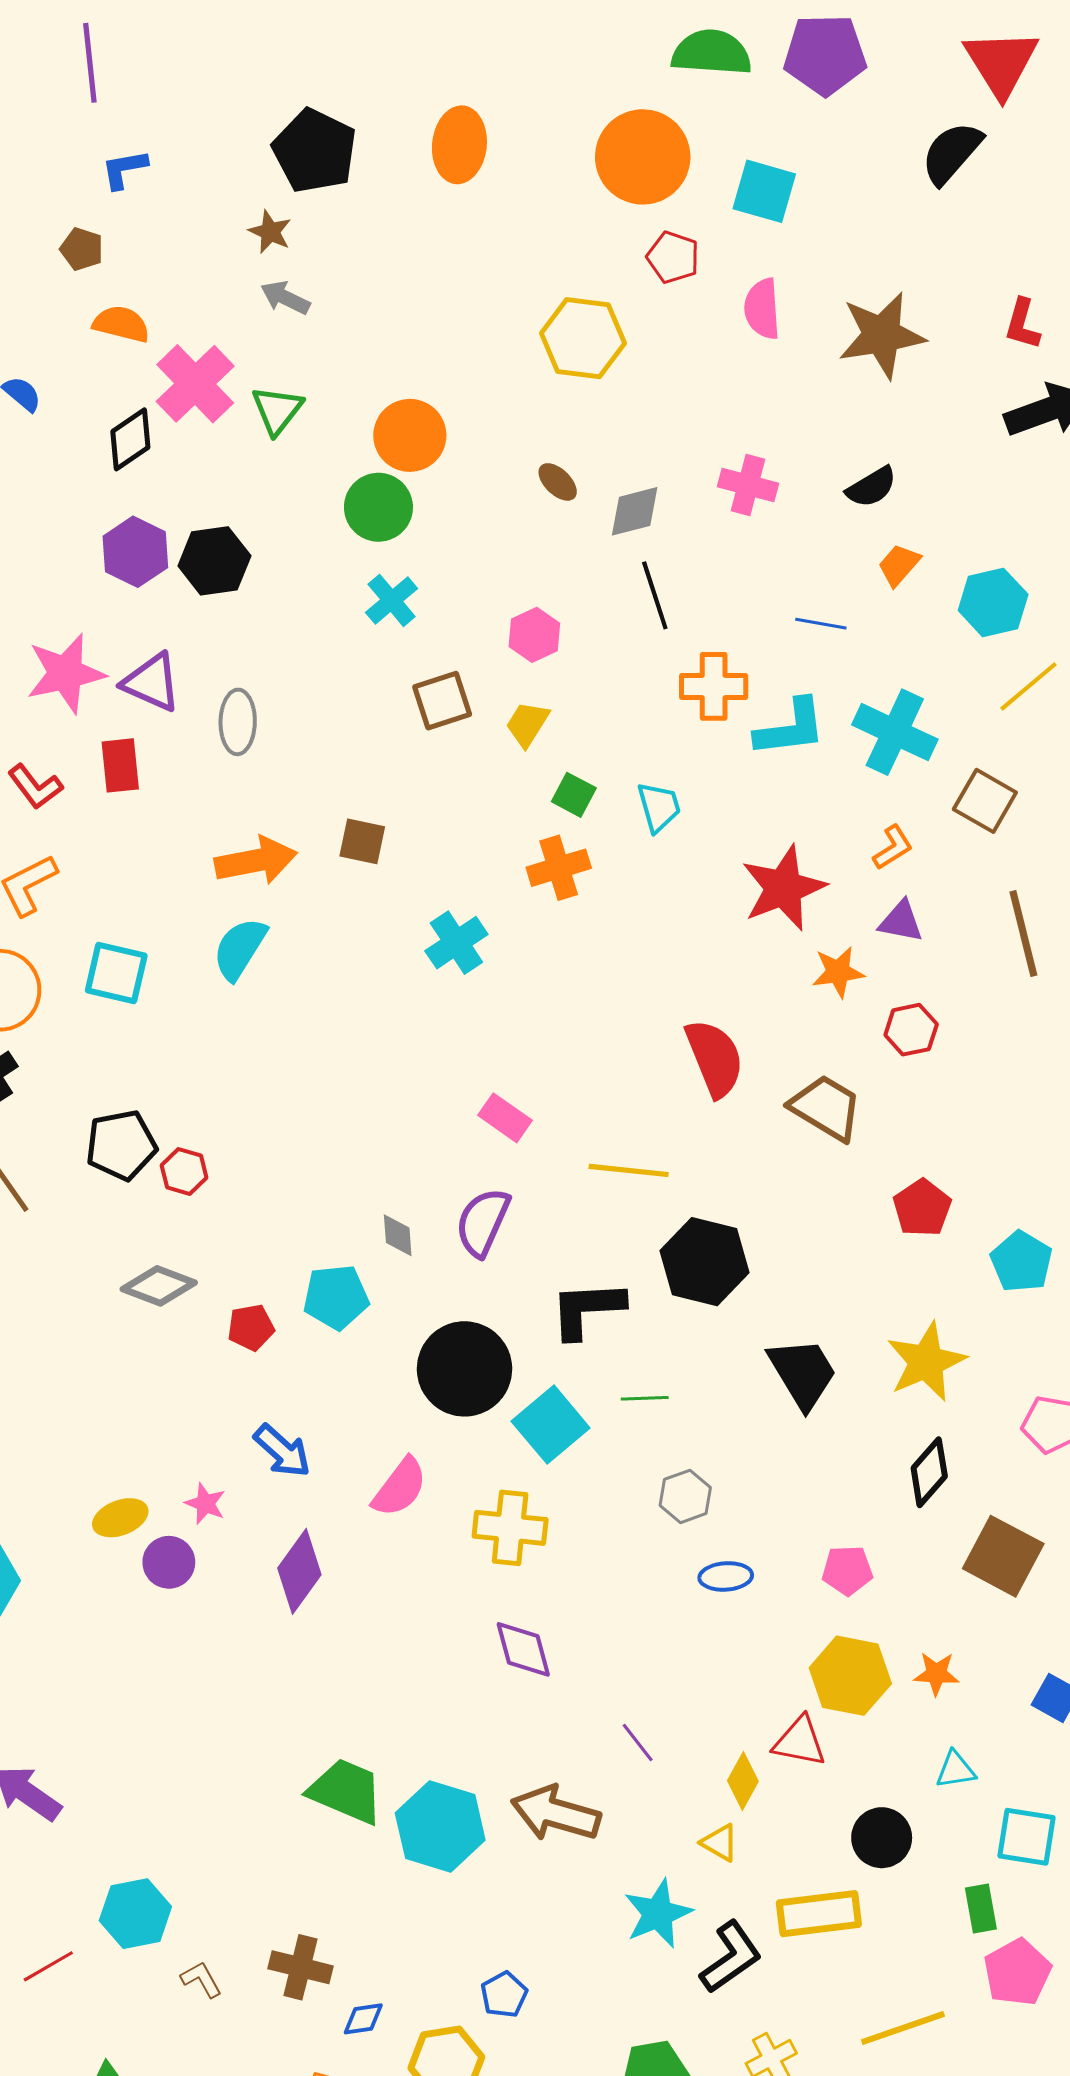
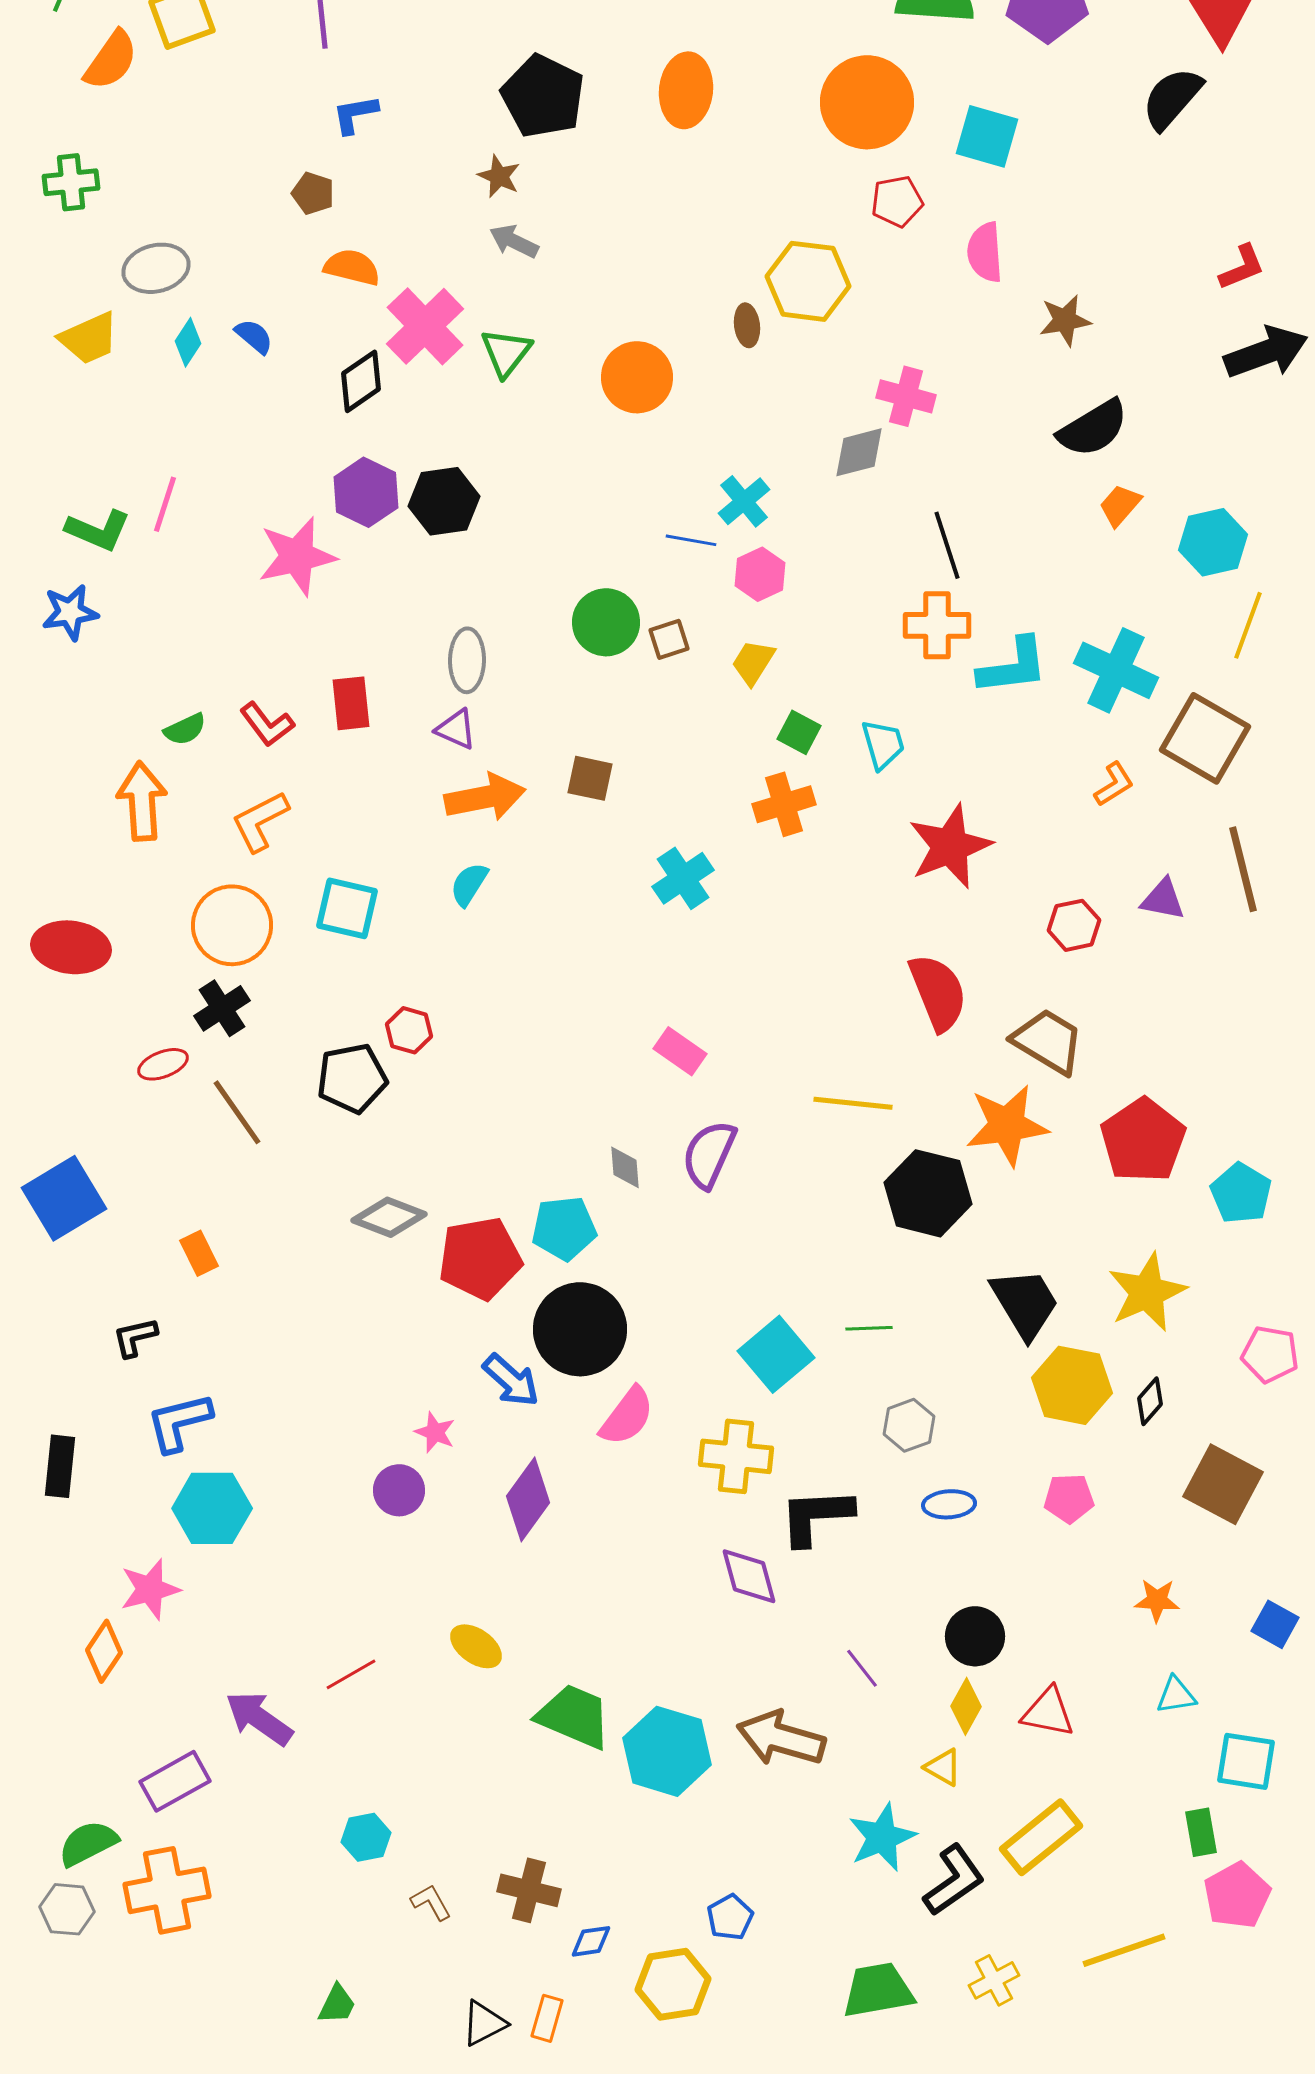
red pentagon: (673, 257) -> (897, 201), turned -30
red L-shape: (1022, 324) -> (1242, 267), turned -128
brown star: (882, 335) -> (1065, 320), moved, size x0.6
brown ellipse: (558, 482) -> (747, 325), moved, turned 39
pink cross: (748, 485) -> (906, 396), moved
black semicircle: (872, 487) -> (1093, 428), size x1.4
green circle: (378, 507) -> (606, 622), moved
black line: (655, 595) -> (947, 545), moved
cyan cross: (392, 600) -> (744, 501), moved
blue line: (821, 624) -> (691, 540), moved
pink star: (66, 673) -> (297, 556), moved
purple triangle: (152, 682) -> (456, 729), moved, size x0.7
yellow line: (1028, 686) -> (1248, 625), turned -30
brown square: (442, 701) -> (669, 639), size x0.7
brown square: (985, 801) -> (1205, 738), size x1.4
red star: (783, 888) -> (950, 846), moved
purple triangle: (901, 921) -> (1163, 899), moved
cyan semicircle: (240, 949) -> (469, 884), size x0.7
orange star: (838, 972) -> (1007, 1125), moved, size x1.6
red hexagon: (911, 1030) -> (1074, 925), moved
pink rectangle: (505, 1118) -> (680, 1051), moved
red hexagon: (184, 1171) -> (409, 1030), moved
red pentagon: (922, 1208) -> (1143, 1140), size x1.5
black L-shape: (587, 1309) -> (816, 1516), moved
red pentagon: (251, 1327) -> (480, 1258), size x1.8
black circle: (464, 1369) -> (580, 1329), moved
black diamond: (929, 1472) -> (1150, 1401), size x0.7
yellow ellipse: (120, 1518) -> (476, 1646), moved, turned 56
yellow hexagon: (850, 1676) -> (1072, 1385), moved
red triangle: (800, 1741) -> (1048, 1712), moved
black circle: (882, 1838) -> (975, 1636), moved
cyan hexagon: (135, 1914) -> (366, 1837), size x0.7
yellow rectangle: (819, 1914) -> (1041, 1837), turned -32
red line: (48, 1966) -> (351, 1674), moved

